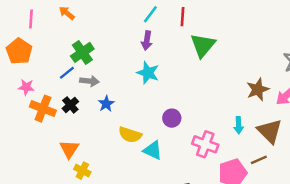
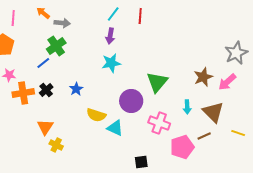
green triangle: (203, 45) -> (157, 82), moved
cyan star: (148, 73) -> (111, 63), turned -30
gray arrow: (89, 81) -> (62, 23), moved
orange cross: (43, 109) -> (23, 93), turned -30
purple circle: (172, 118) -> (131, 101), size x1.5

